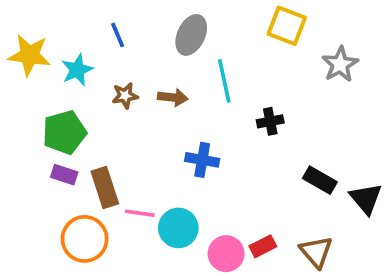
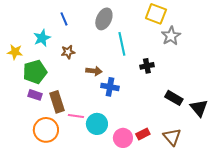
yellow star: (29, 55) -> (15, 52), moved, size x0.7
gray star: (340, 64) -> (171, 36), moved
brown arrow: (173, 97) -> (94, 71), moved

